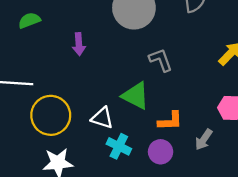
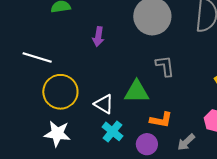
green triangle: (136, 96) -> (137, 92), turned -40

